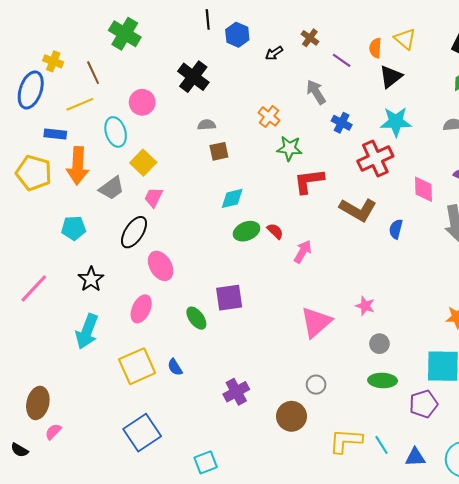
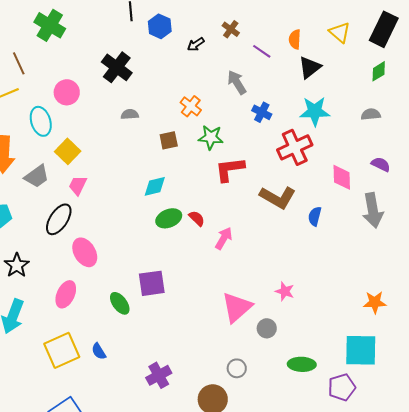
yellow triangle: (405, 39) -> (340, 32), moved
brown square: (219, 151) -> (169, 140), moved
gray circle: (379, 344) -> (267, 328), moved

